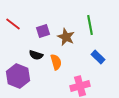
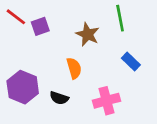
purple square: (43, 31) -> (40, 26), moved
black semicircle: (36, 55) -> (59, 98), moved

